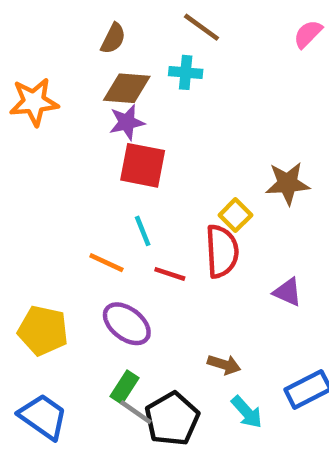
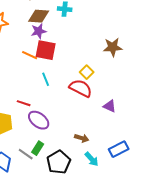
brown star: (288, 183) -> (113, 47), moved
red semicircle: (222, 251) -> (81, 88), turned -60
orange line: (106, 263) -> (30, 55), moved
red line: (170, 274) -> (24, 103), moved
gray line: (136, 412) -> (26, 154), moved

